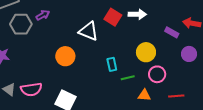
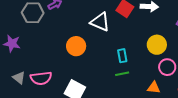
green line: (128, 78) -> (122, 74), moved

